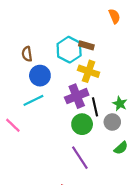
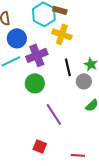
purple cross: (77, 96) -> (37, 55), moved
green circle: (82, 124) -> (35, 83), moved

